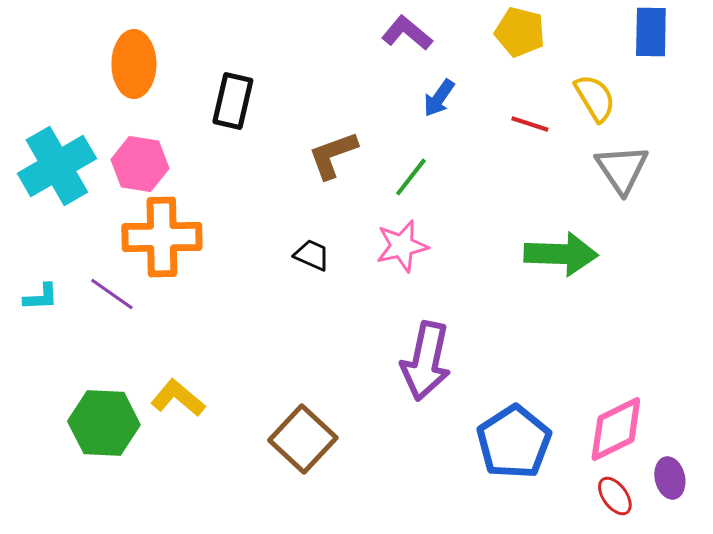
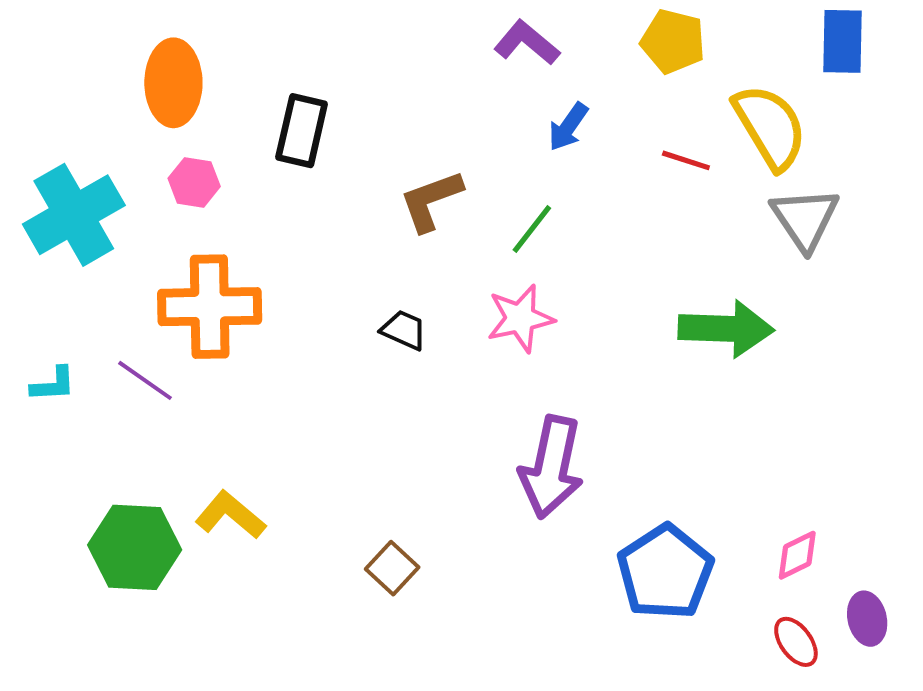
yellow semicircle: (595, 98) -> (770, 127), size x1.4
pink hexagon: (140, 164) -> (194, 182), moved, size x0.7
pink diamond: (616, 429) -> (797, 555), size x0.6
brown square: (303, 439) -> (392, 568), size x0.6

